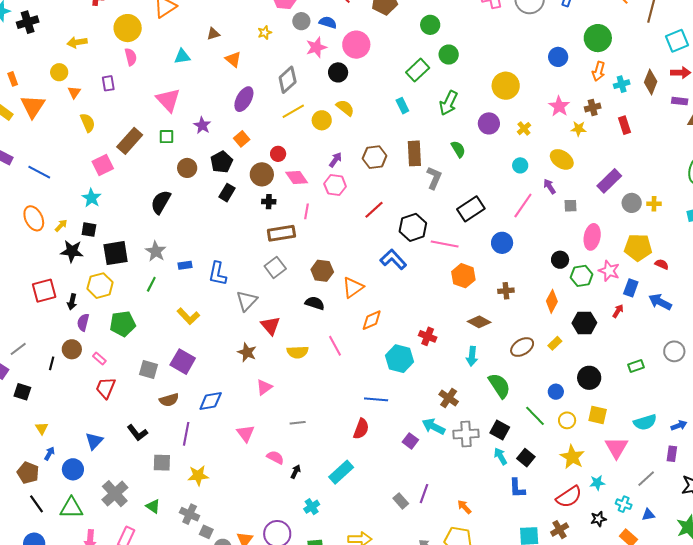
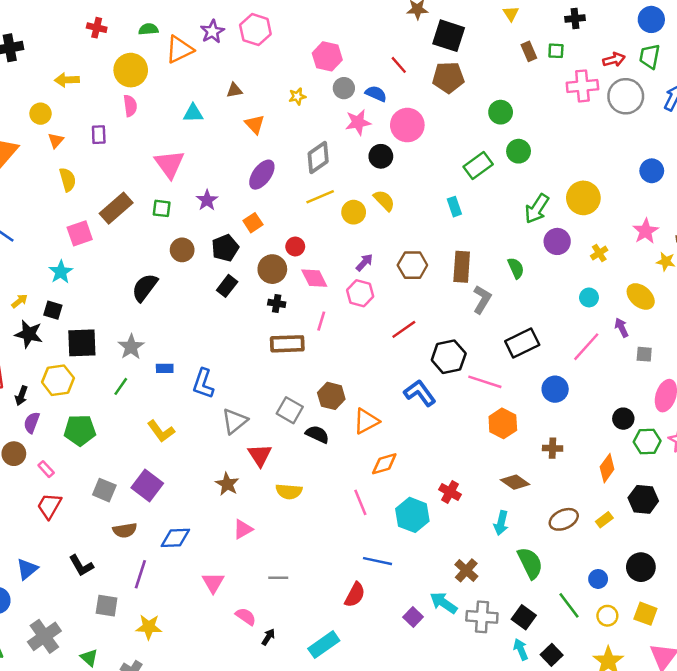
green arrow: (449, 103) -> (537, 209), moved
gray square: (275, 267) -> (290, 410), moved, turned -30
pink line: (335, 346) -> (360, 502), moved

